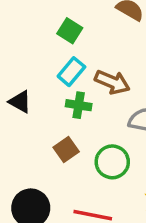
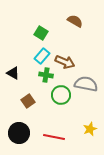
brown square: (66, 149) -> (28, 101), moved
green circle: (112, 162) -> (61, 95), moved

